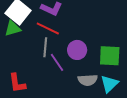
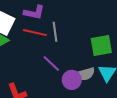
gray line: (45, 47) -> (55, 32), moved
purple circle: (77, 50) -> (72, 80), moved

